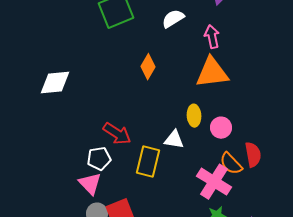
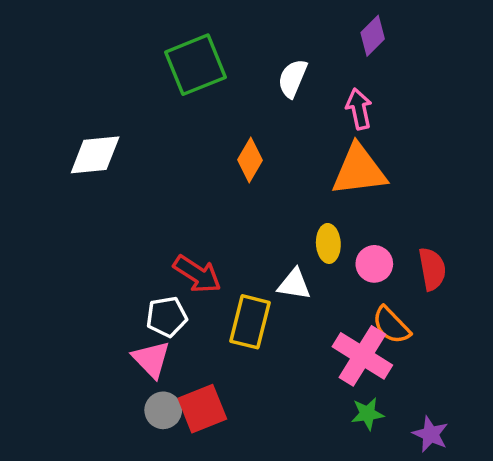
white semicircle: (173, 19) -> (293, 78), turned -35
white diamond: (55, 83) -> (95, 155), moved
red semicircle: (253, 155) -> (432, 269), moved

